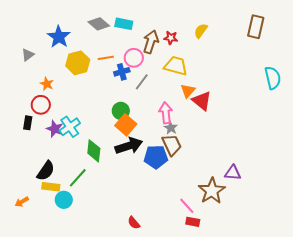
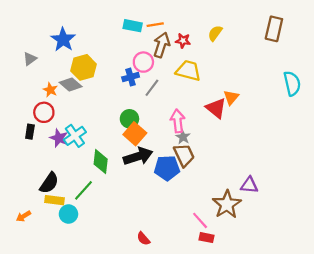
gray diamond: (99, 24) -> (71, 85), moved
orange line: (106, 58) -> (155, 25), moved
orange triangle: (188, 91) -> (231, 97), moved

